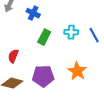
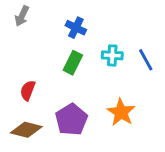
blue cross: (33, 13) -> (76, 28), moved
purple pentagon: (43, 76) -> (71, 120), turned -30

